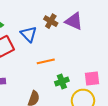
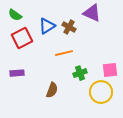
brown cross: (51, 21) -> (69, 27), moved
blue triangle: (29, 34) -> (47, 26), turned 42

